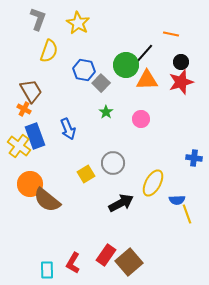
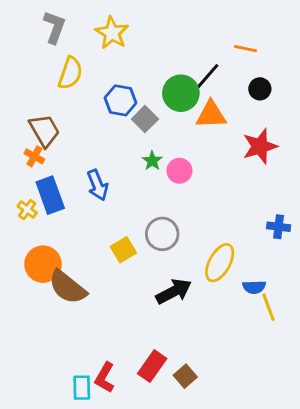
red star: (181, 82) -> (260, 146), moved
pink circle: (141, 119) -> (179, 171), moved
yellow cross: (19, 146) -> (27, 210), size x0.6
brown square: (129, 262) -> (185, 376), size x0.6
cyan rectangle: (47, 270) -> (82, 388), moved

